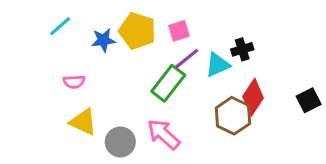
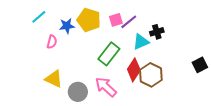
purple line: (187, 59) -> (129, 22), moved
pink semicircle: (74, 82) -> (52, 42), moved, turned -72
red diamond: (253, 97) -> (134, 70), moved

